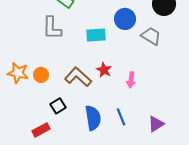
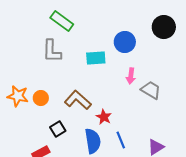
gray trapezoid: (151, 36) -> (151, 90), moved
red star: (104, 70) -> (104, 117), moved
pink arrow: (131, 80) -> (131, 76), moved

